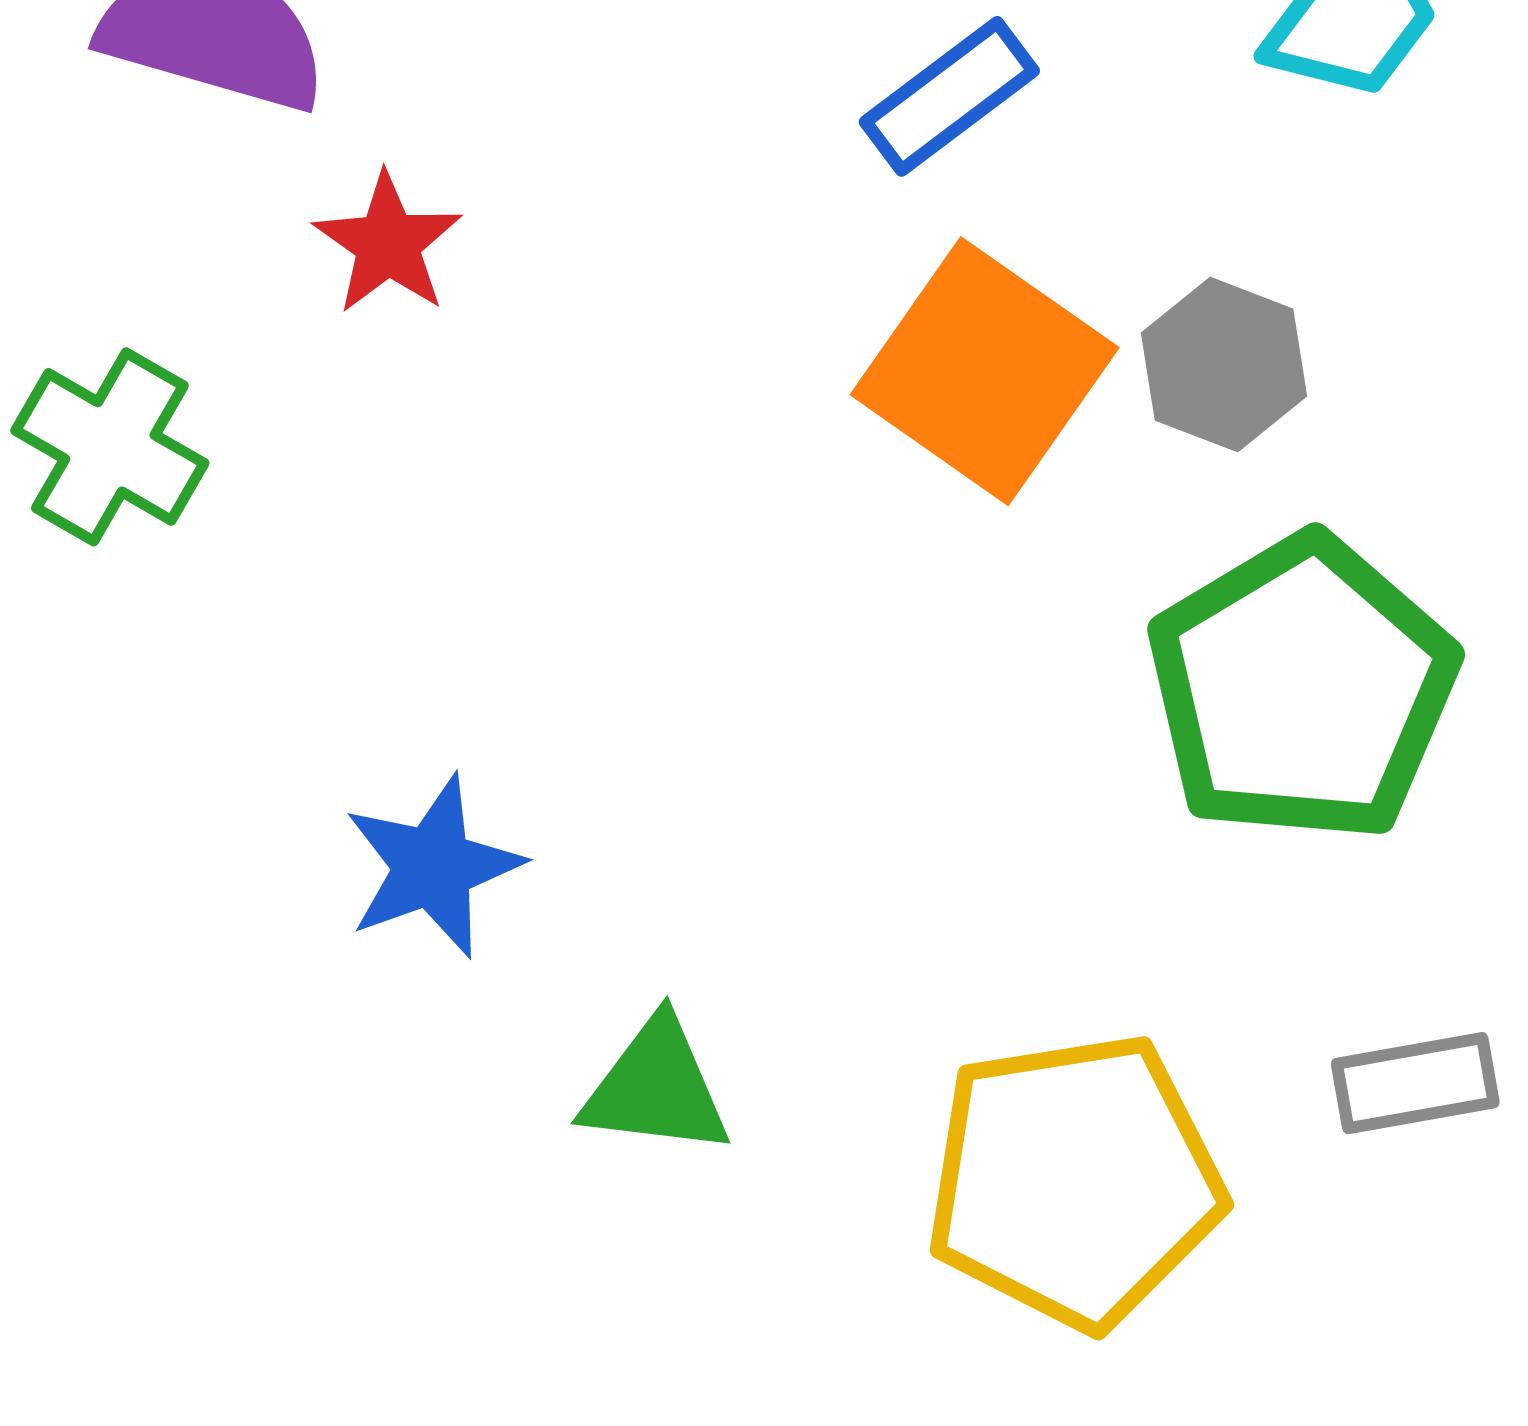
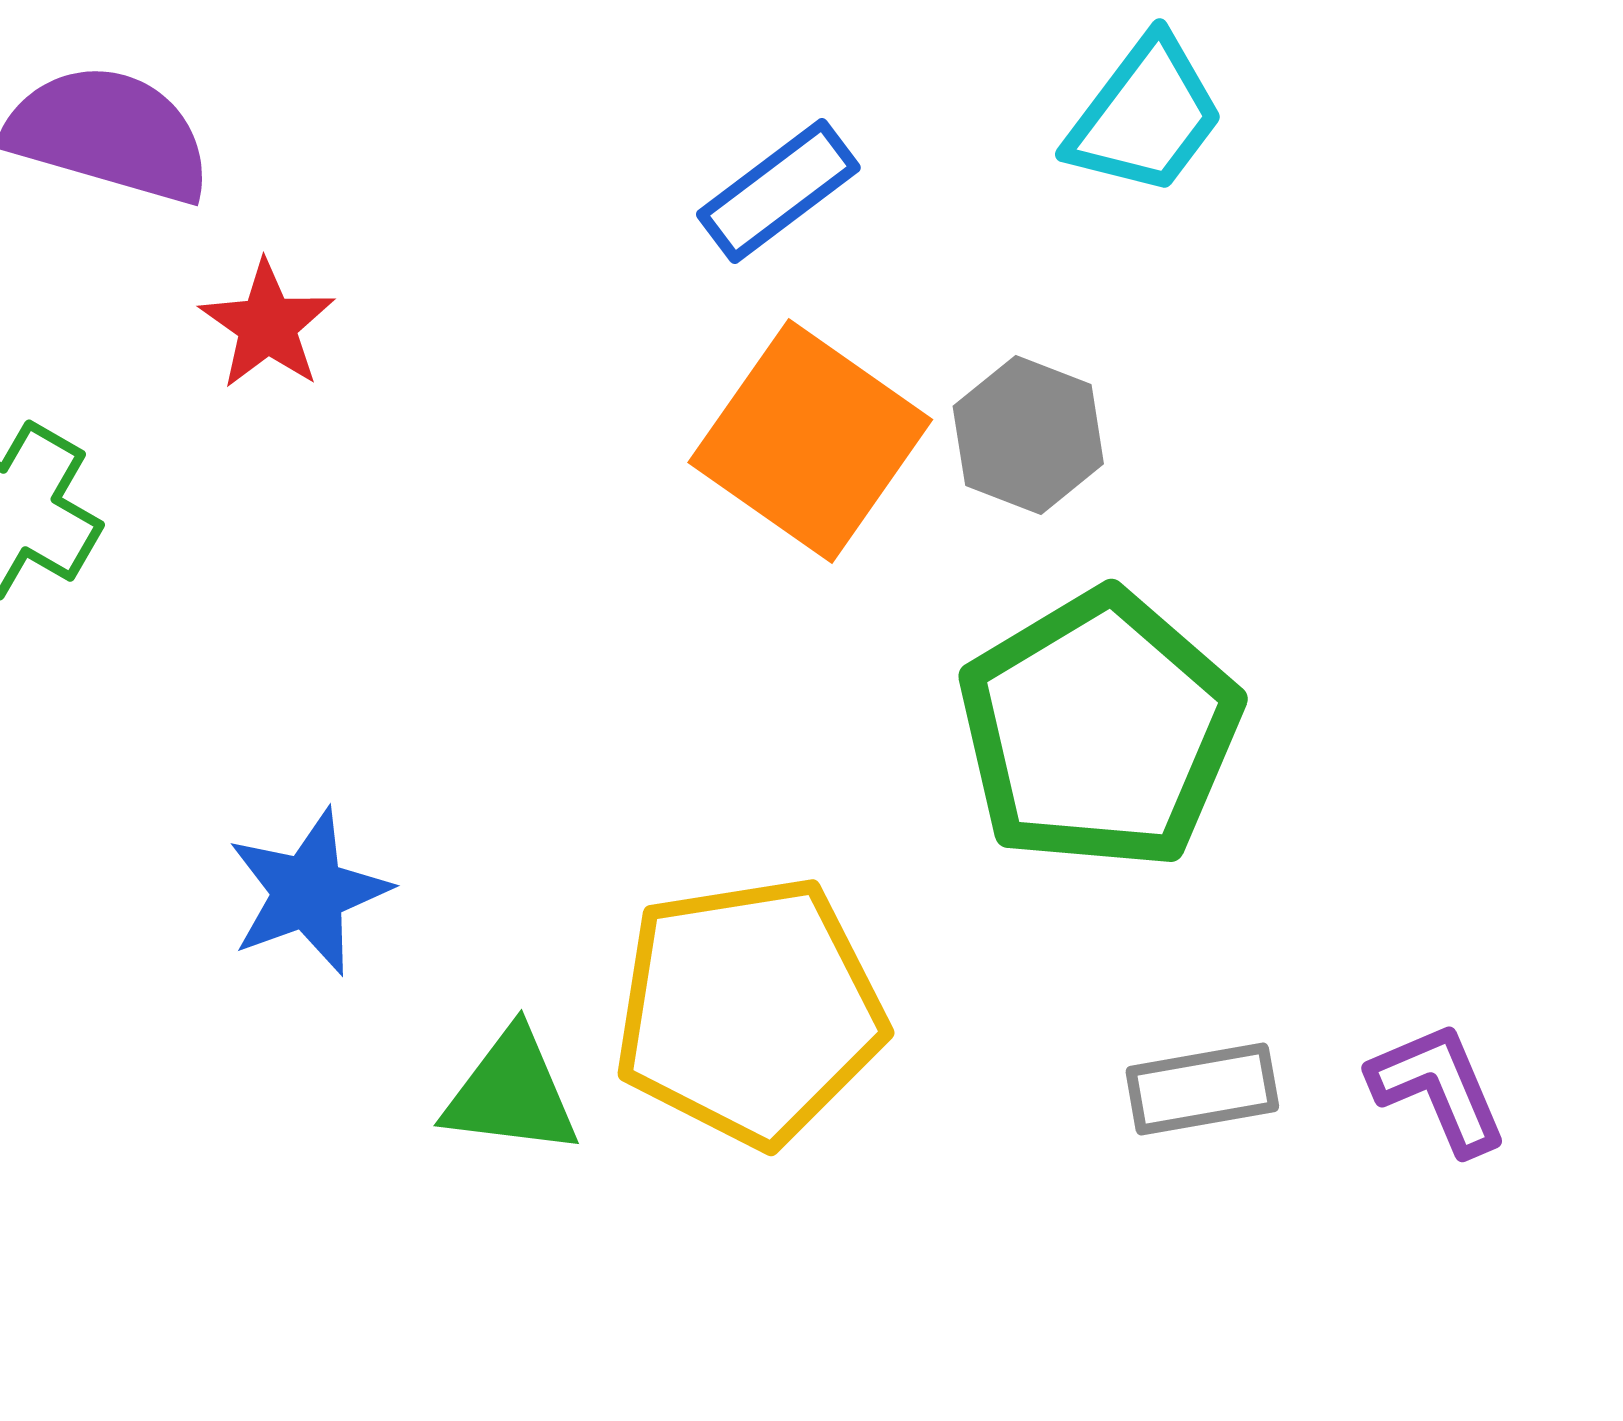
yellow pentagon: (1075, 1181) -> (749, 1011), moved

